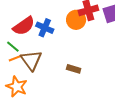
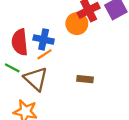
red semicircle: (24, 26) -> (20, 42), turned 130
orange line: (15, 58) -> (45, 54), moved

